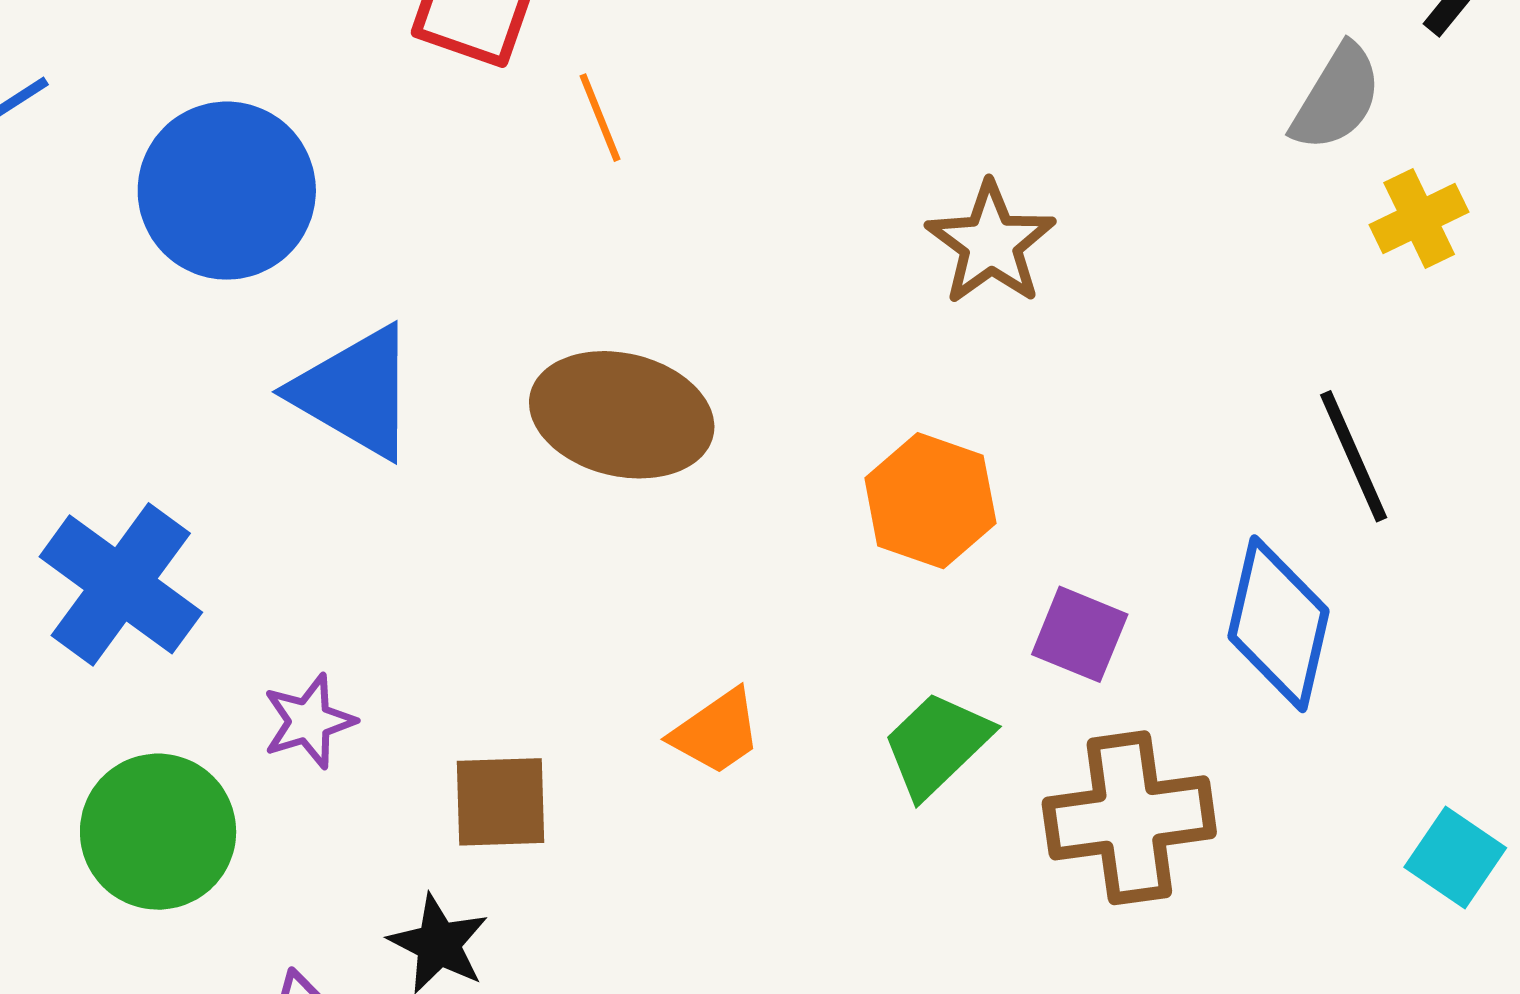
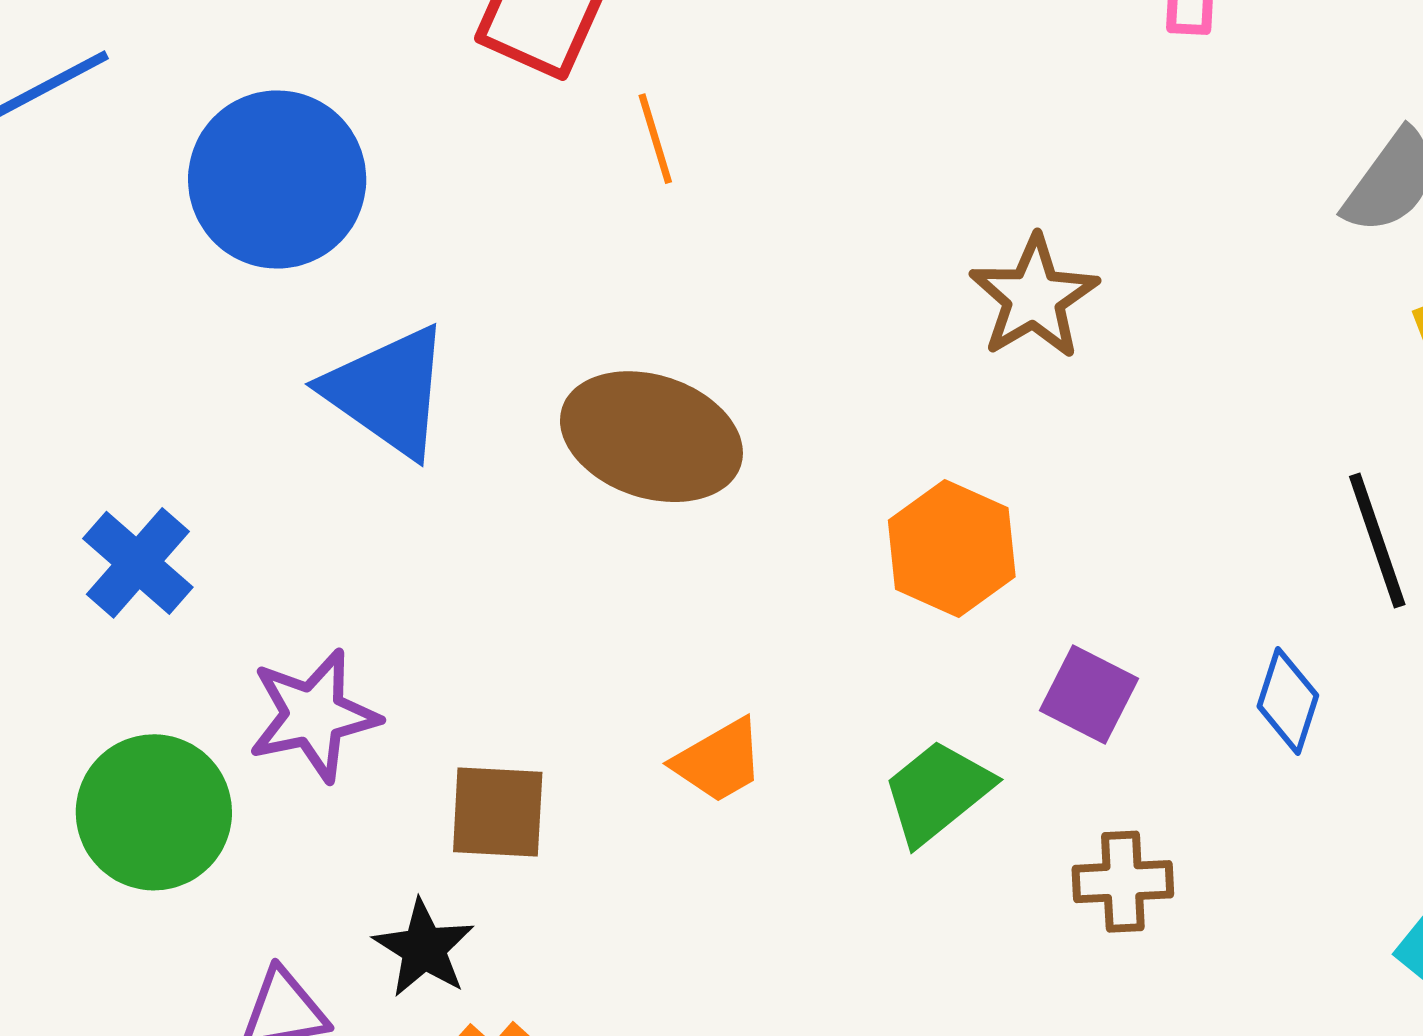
blue cross: (121, 584) -> (138, 563), size x0.7
blue diamond: (1278, 624) -> (1288, 701), size x0.6
purple star: (309, 721) -> (314, 715), size x1.4
brown cross: (1129, 818) -> (1123, 882), size x0.6

